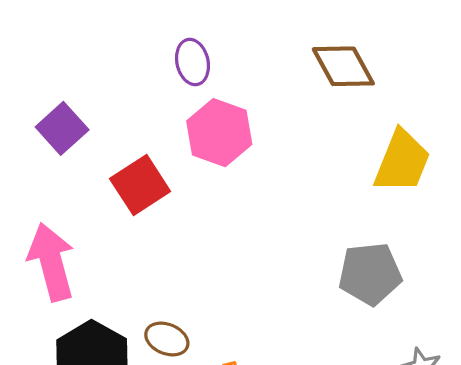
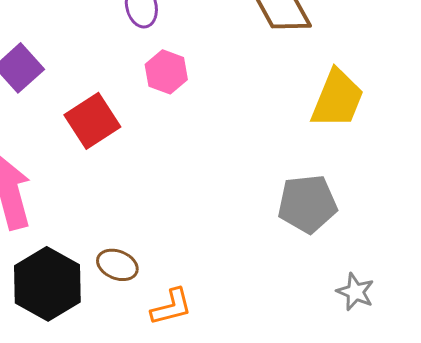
pink hexagon: (219, 133) -> (166, 72), size x0.7

